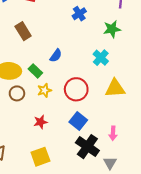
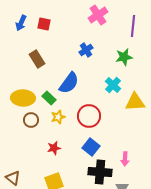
blue cross: (79, 14) -> (86, 50), moved
blue semicircle: (56, 56) -> (69, 83), size x1.6
yellow triangle: (115, 88) -> (135, 102), moved
black cross: (87, 147) -> (100, 172), turned -30

